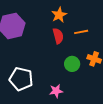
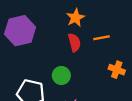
green circle: (72, 64) -> (61, 75), moved

